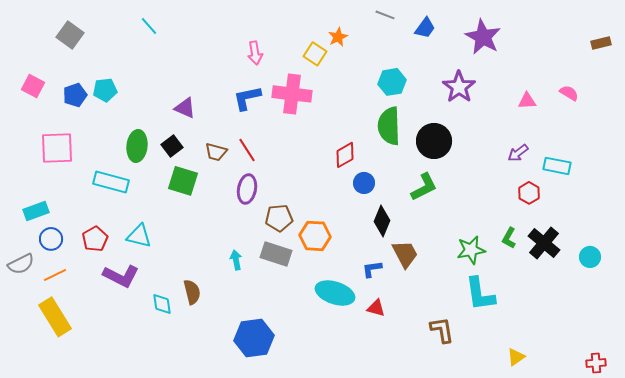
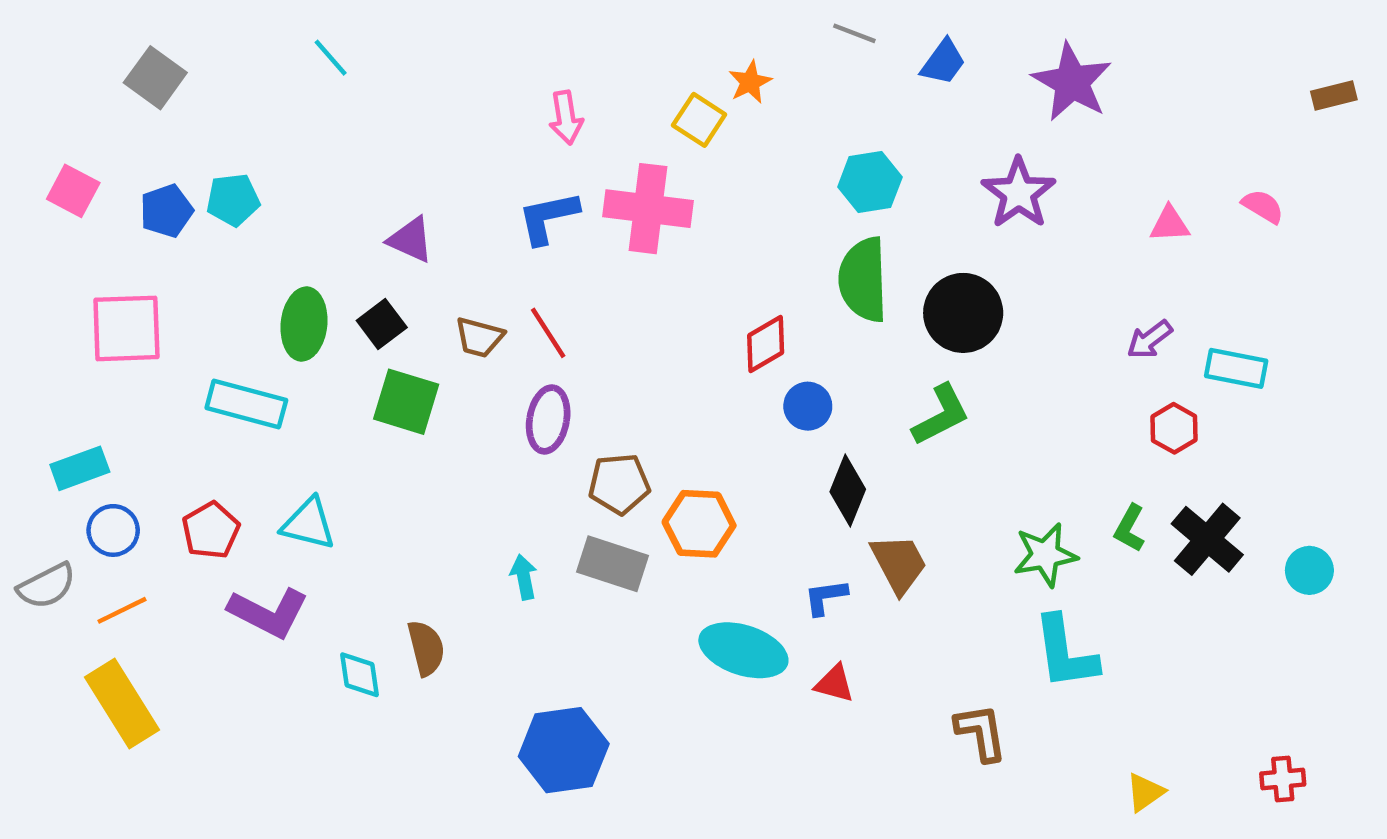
red cross: (596, 363) -> (1283, 779), moved

